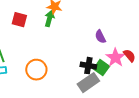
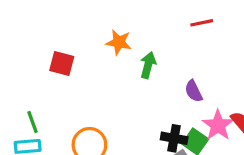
green arrow: (49, 19) -> (148, 65), moved

